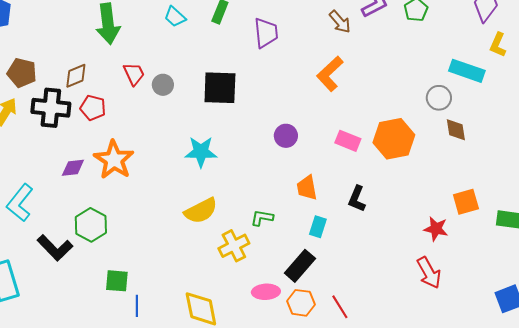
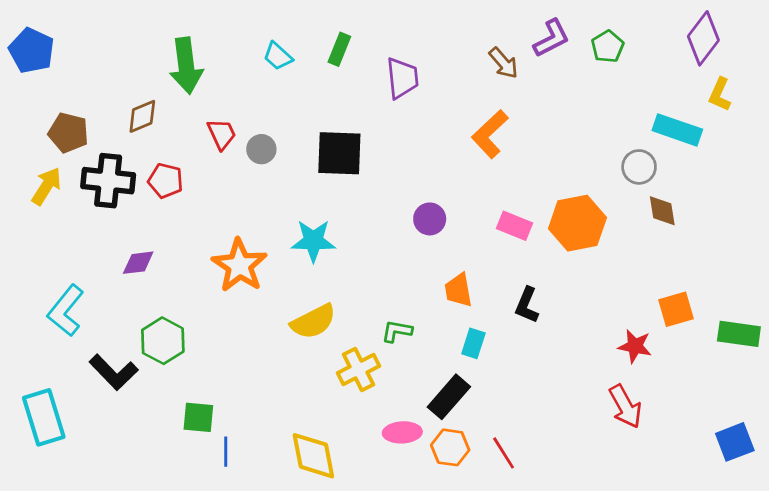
brown diamond: (76, 76) -> (142, 116), moved
orange star: (114, 160) -> (239, 265), moved

